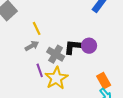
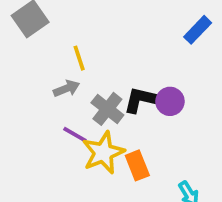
purple line: (40, 70) -> (75, 135), turned -48
orange rectangle: (104, 81) -> (137, 165), moved

